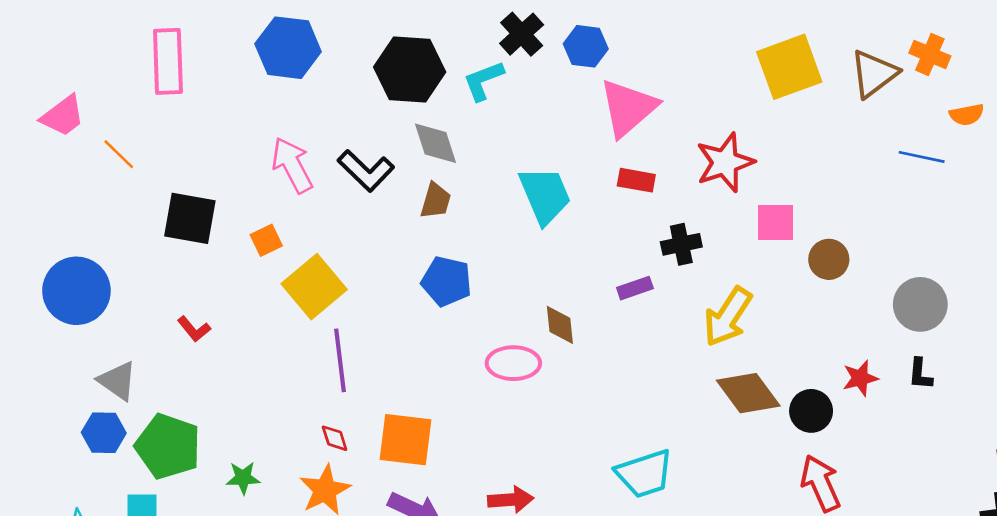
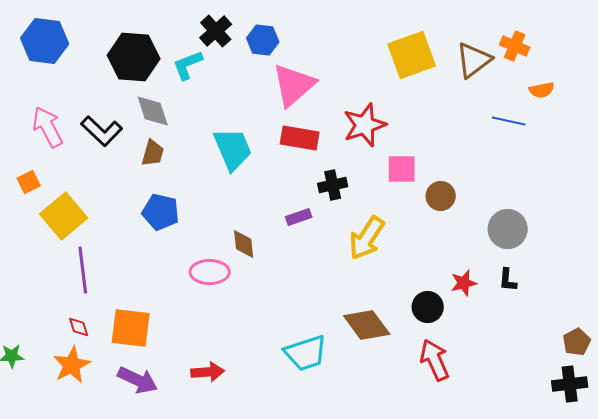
red rectangle: (636, 180) -> (300, 138), size x1.4
brown diamond: (748, 393) -> (367, 325), moved

